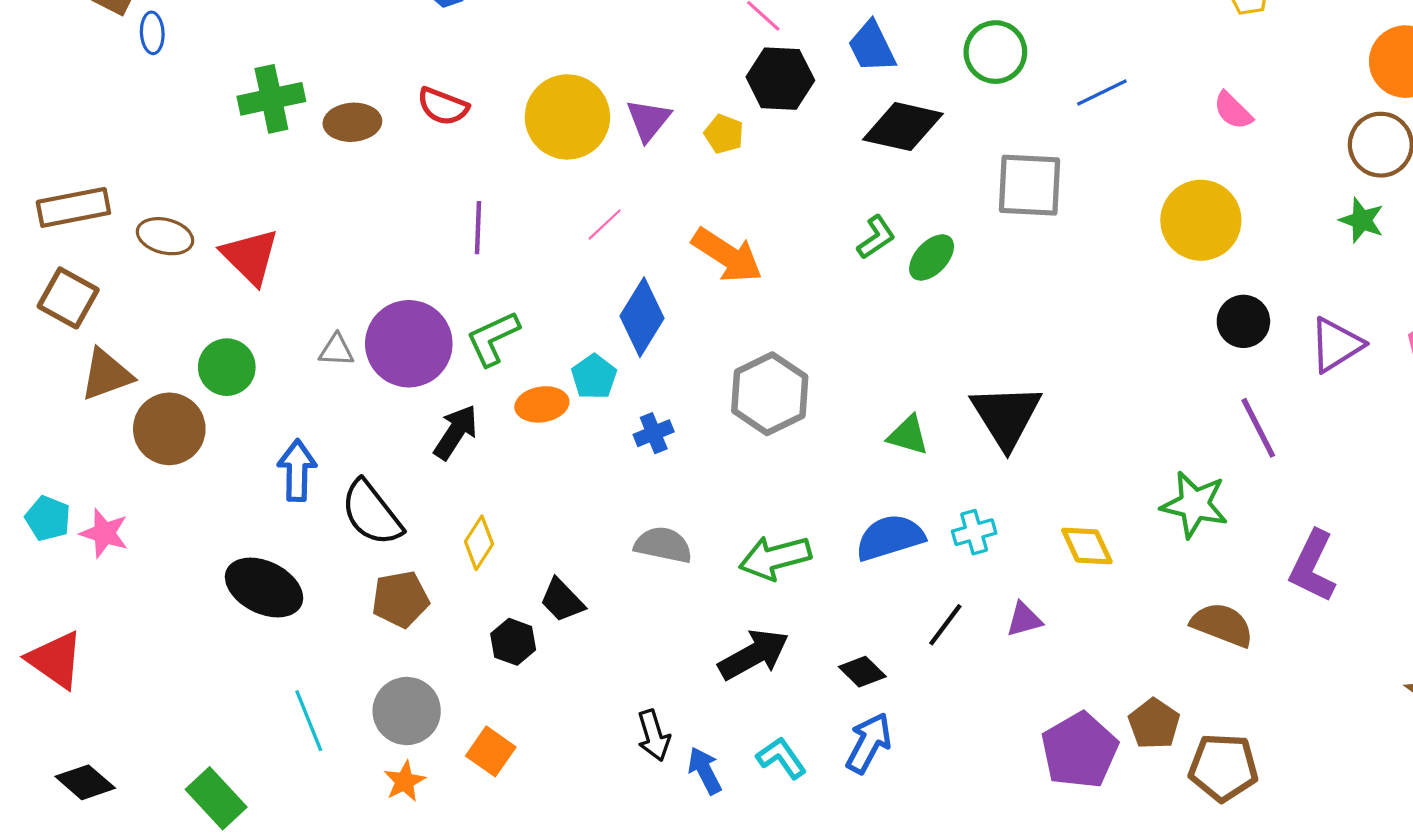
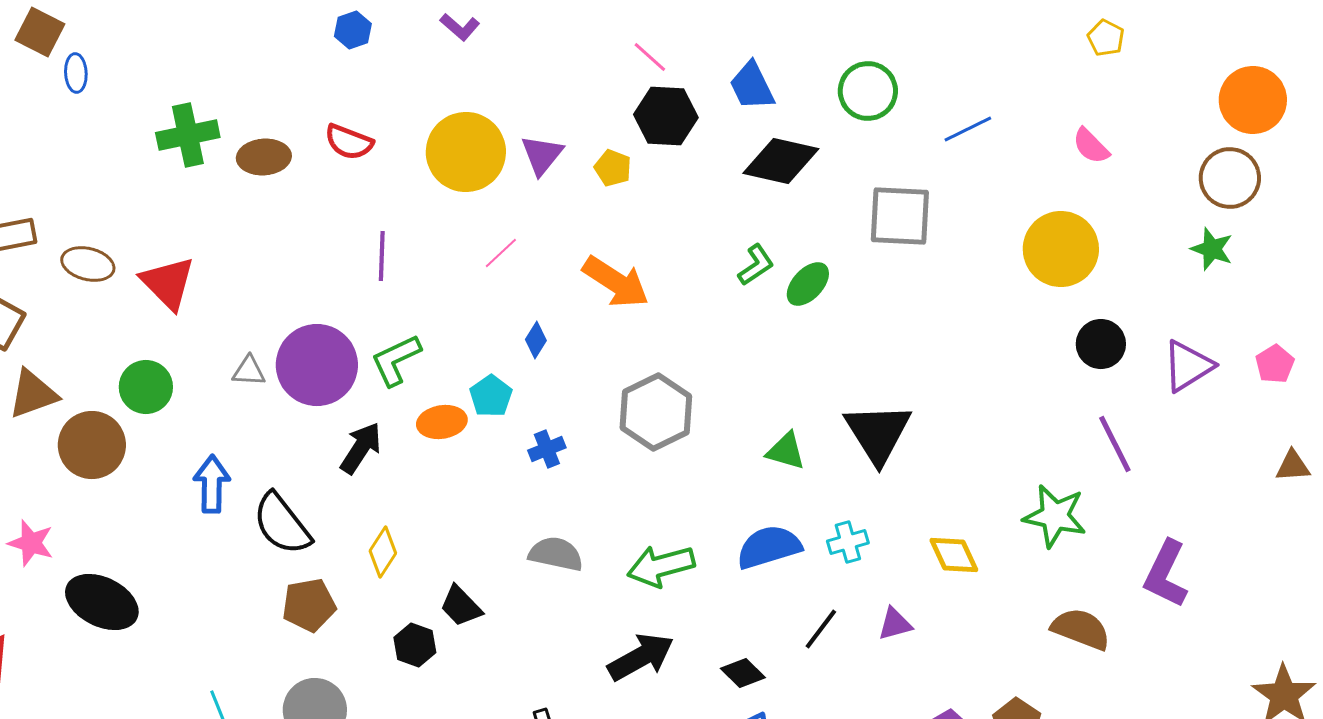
blue diamond: (642, 317) -> (536, 340), size x0.5
black ellipse: (264, 588) -> (102, 602), moved

